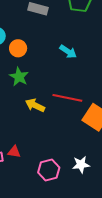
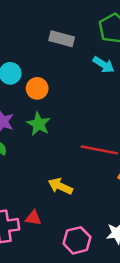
cyan arrow: (68, 52) -> (104, 65), moved
yellow arrow: (35, 105) -> (60, 186), moved

